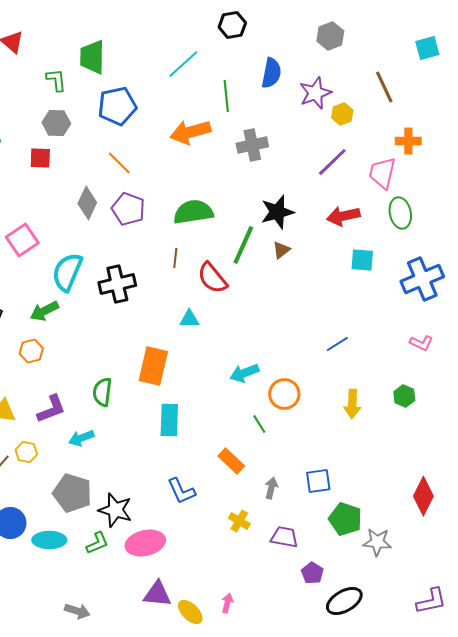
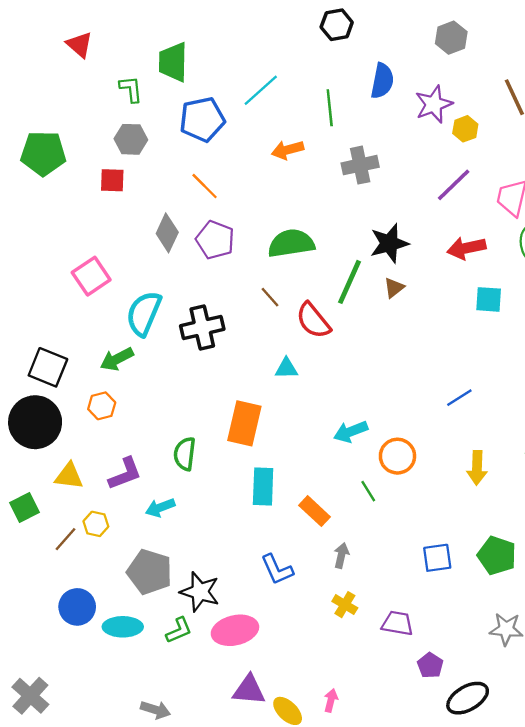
cyan line: (183, 64) -> (261, 90), moved
orange arrow: (190, 132) -> (288, 150), size x0.7
brown line: (175, 258) -> (270, 297), turned -48
orange rectangle: (231, 461) -> (314, 511), moved
gray arrow: (271, 488) -> (341, 555), moved
green pentagon: (345, 519) -> (497, 555), moved

